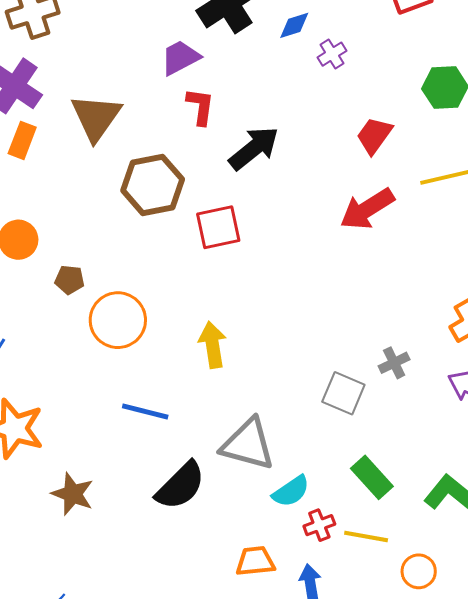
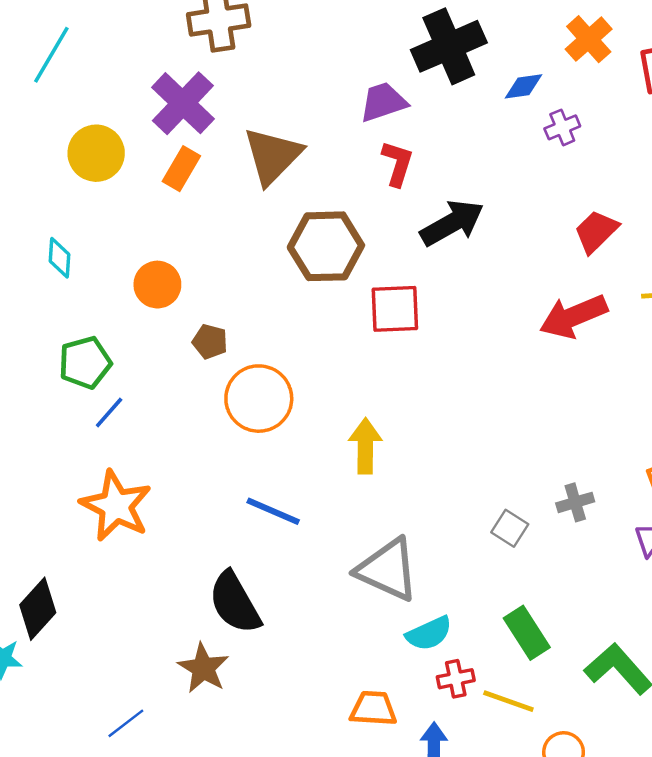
gray square: (343, 393) -> (510, 528), size x0.7
black semicircle: (180, 486) -> (235, 603), moved, turned 96
brown star: (73, 494) -> (203, 668), moved

